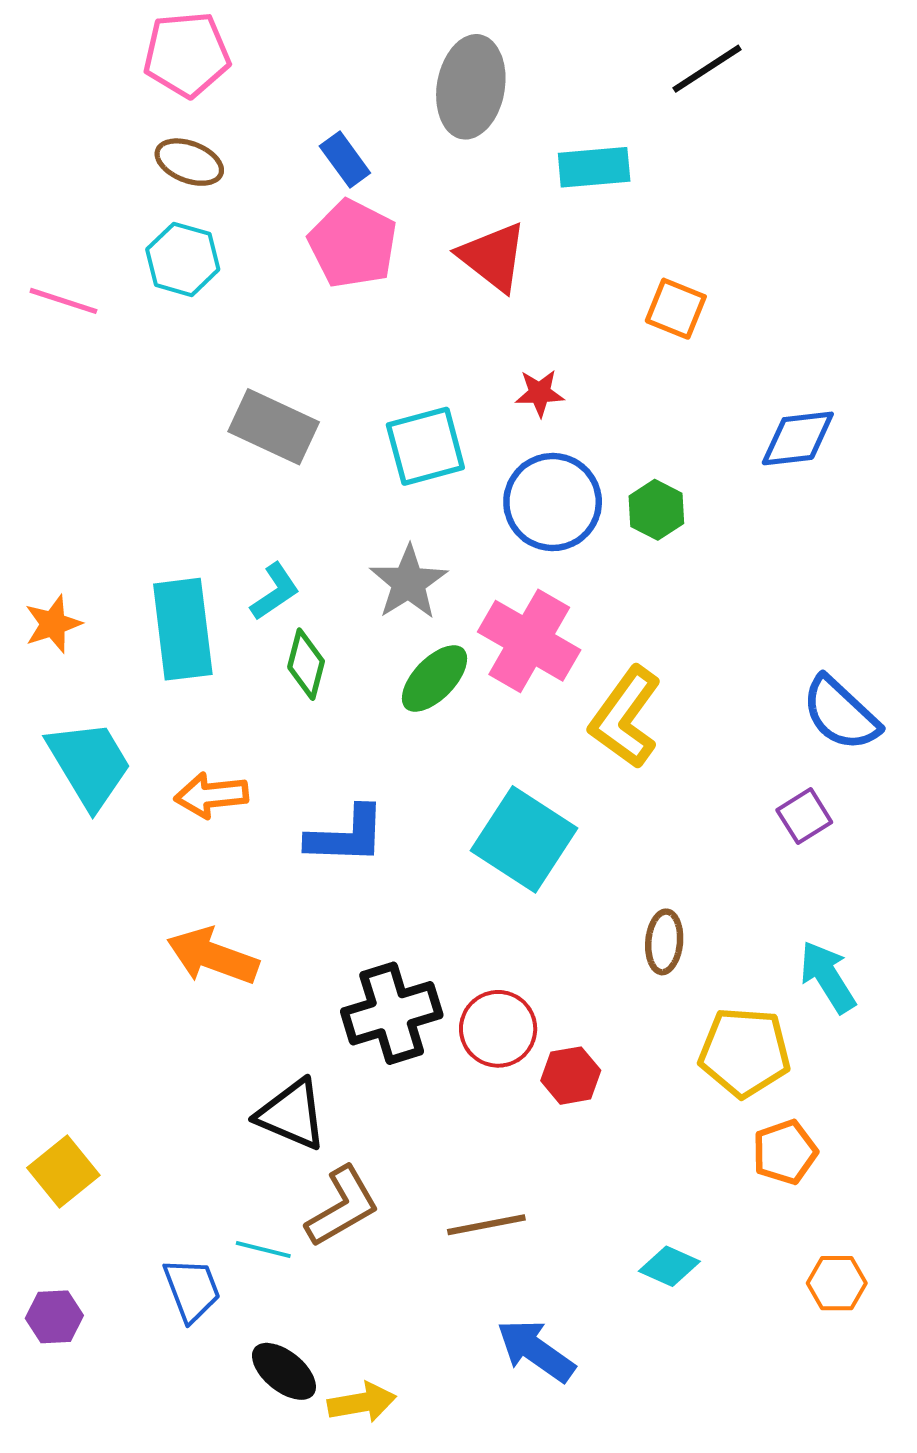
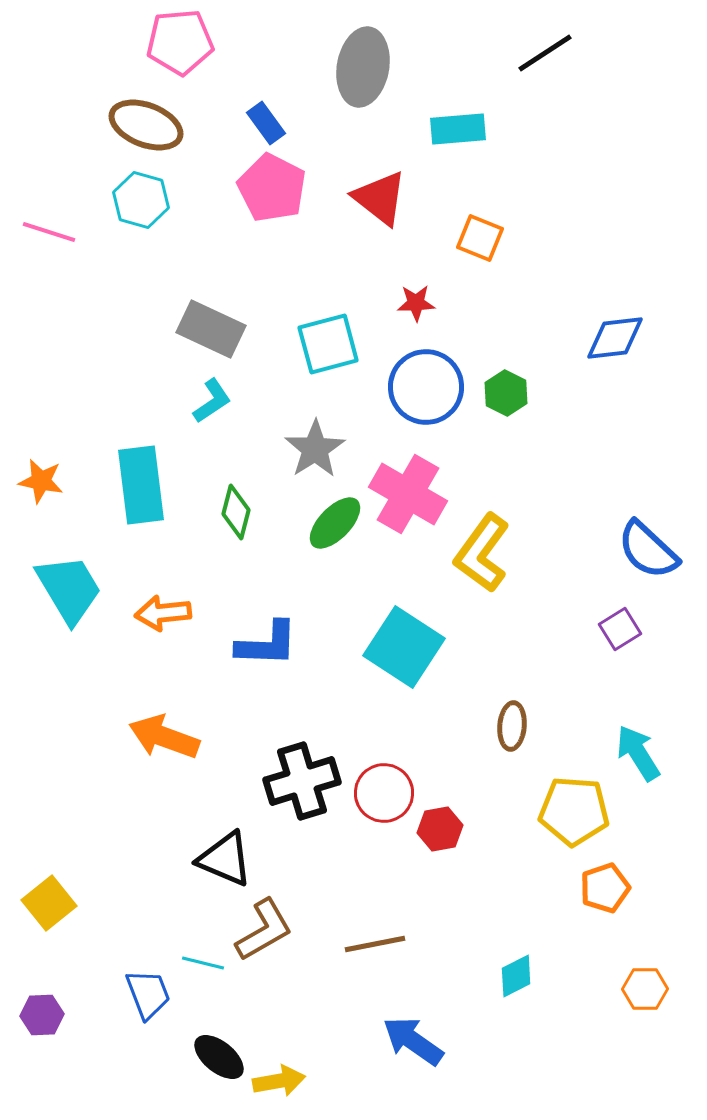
pink pentagon: (187, 54) -> (180, 42), moved
brown ellipse: (189, 162) -> (146, 125), size x1.4
orange square: (676, 309) -> (480, 238), moved
cyan L-shape: (275, 592) -> (212, 401), moved
orange star: (53, 624) -> (41, 481), turned 30
cyan diamond: (669, 1266) -> (516, 976), turned -51

